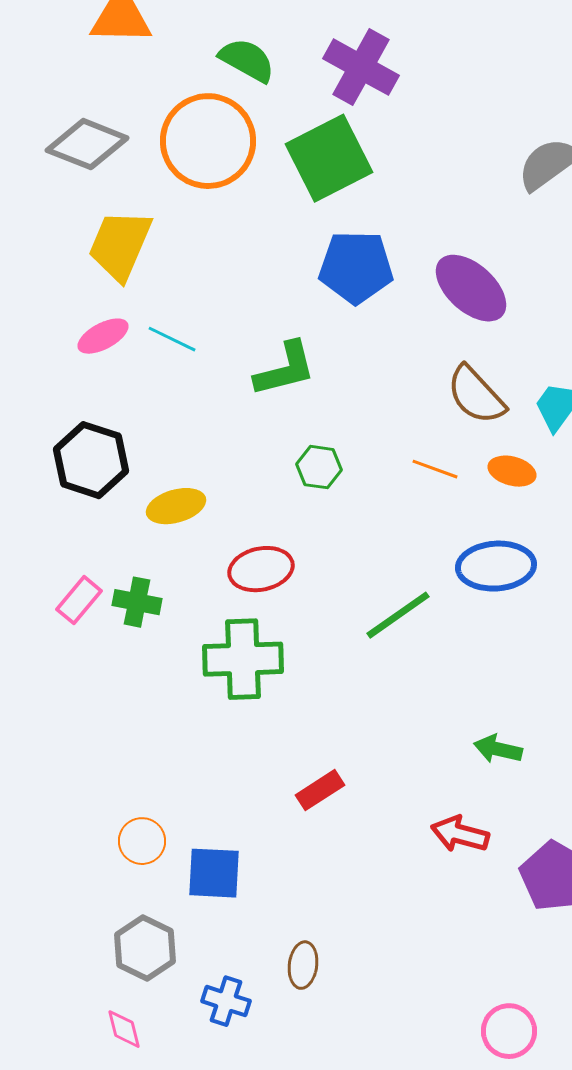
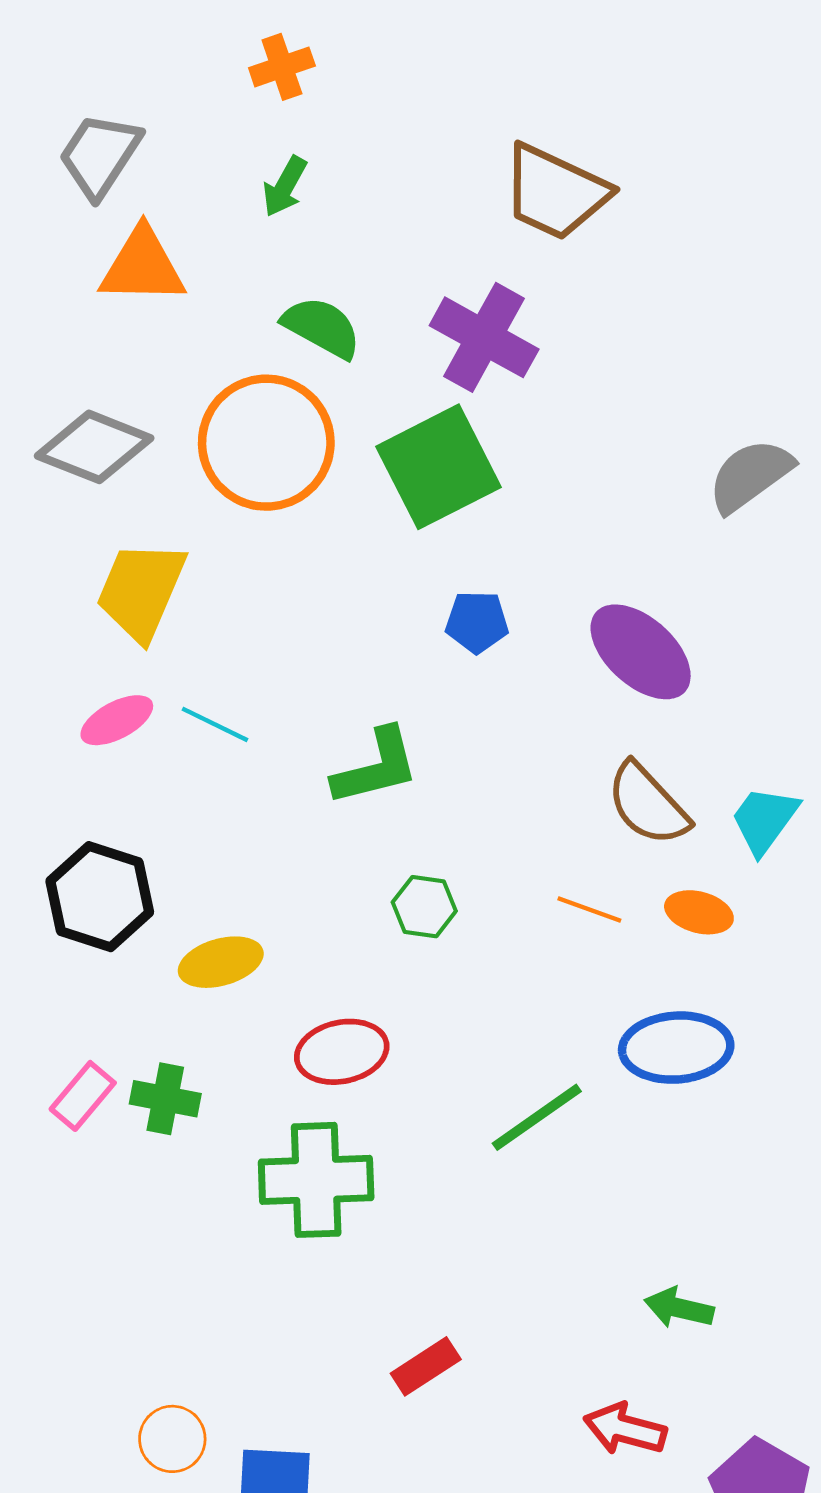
blue pentagon: (356, 267) -> (477, 622), size x0.6

